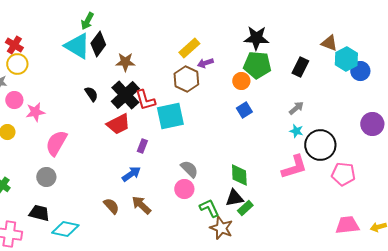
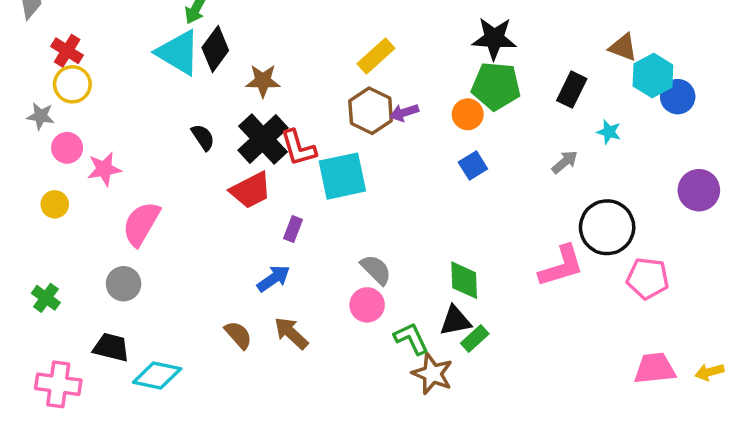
purple arrow: (205, 63) -> (404, 113), moved
cyan star: (296, 131) -> (609, 132), moved

